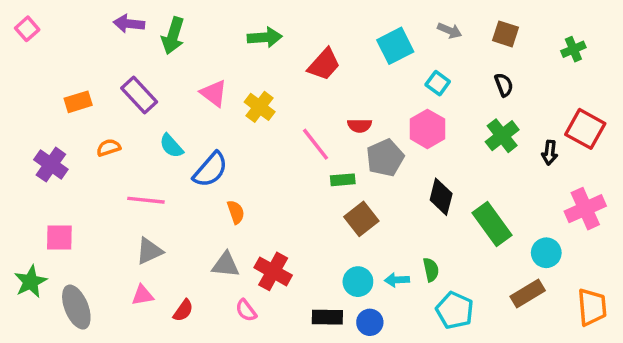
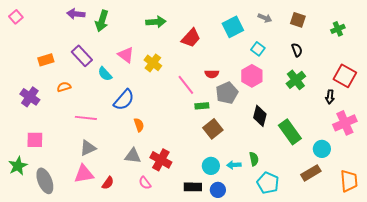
cyan semicircle: (171, 146) -> (105, 74), moved
black arrow: (550, 153) -> (330, 97), moved
pink triangle: (143, 295) -> (84, 174), size x1.5

